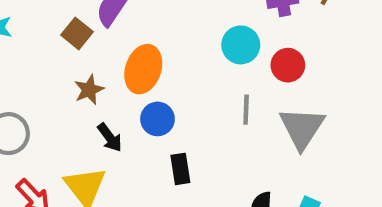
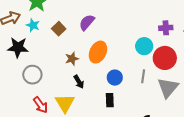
brown square: (77, 33) -> (59, 29), moved
red circle: (288, 65) -> (165, 58), size x1.5
blue circle: (157, 119) -> (115, 78), moved

